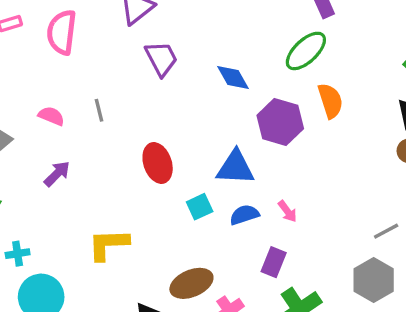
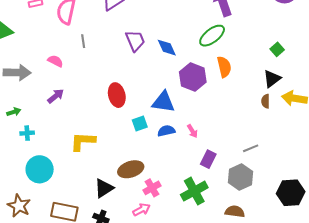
purple trapezoid: (161, 59) -> (135, 41), moved
gray line: (99, 110) -> (83, 41), moved
cyan cross: (18, 254) -> (27, 133), moved
purple rectangle: (274, 262) -> (208, 159), moved

